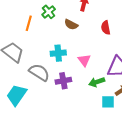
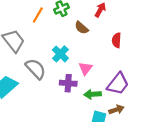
cyan cross: (58, 53) -> (60, 54), turned 35
purple cross: (63, 81) -> (68, 83), moved

